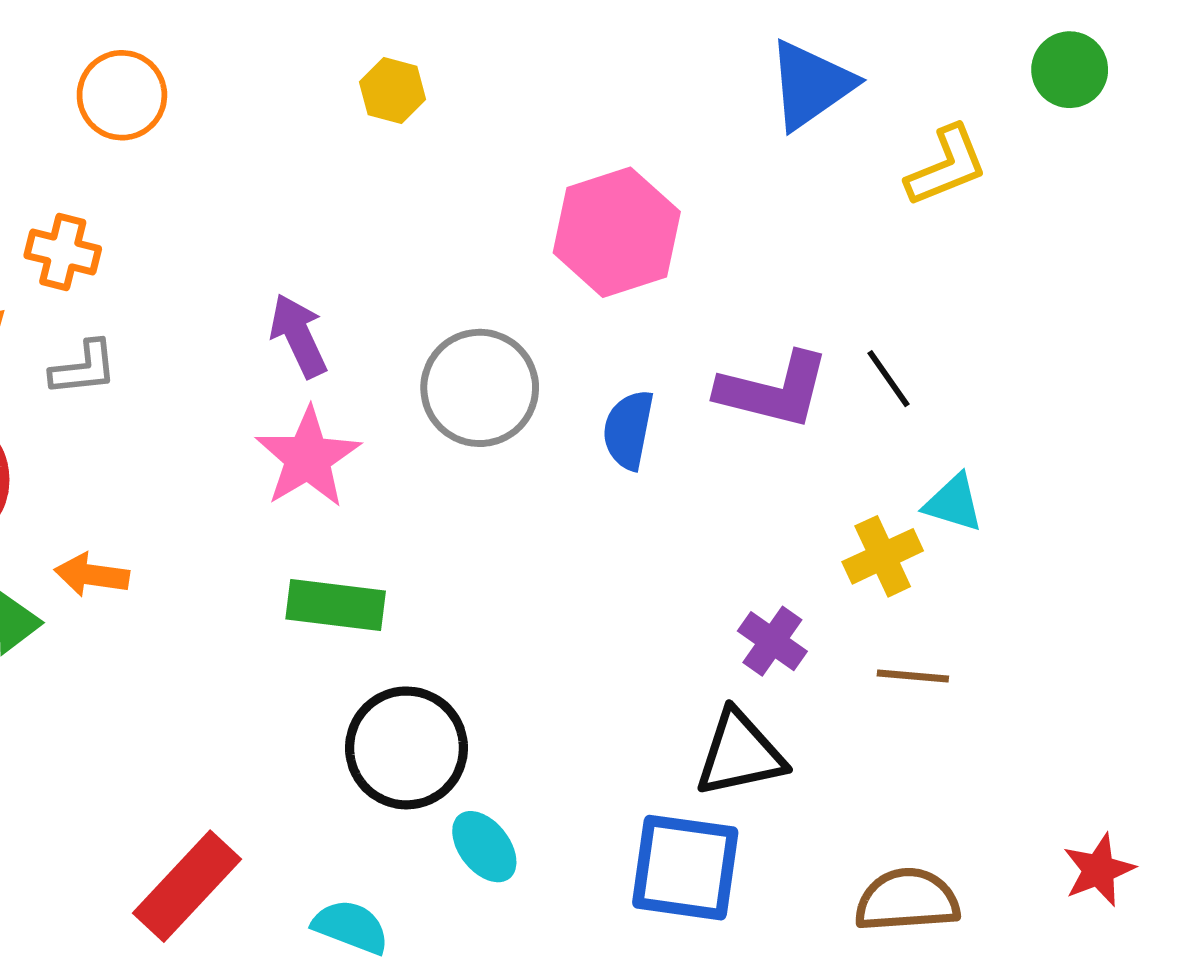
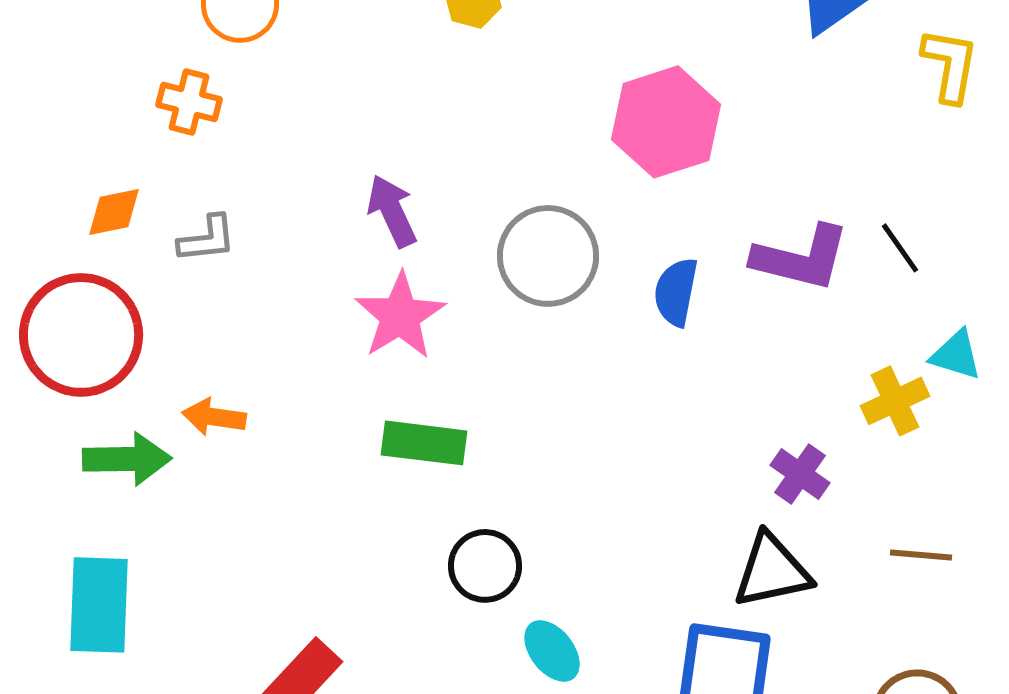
yellow L-shape: (947, 166) -> (950, 65), turned -58
orange cross: (63, 252) -> (189, 102), moved
brown line: (913, 676) -> (921, 555), moved
black circle: (407, 748) -> (485, 566), size x0.7

